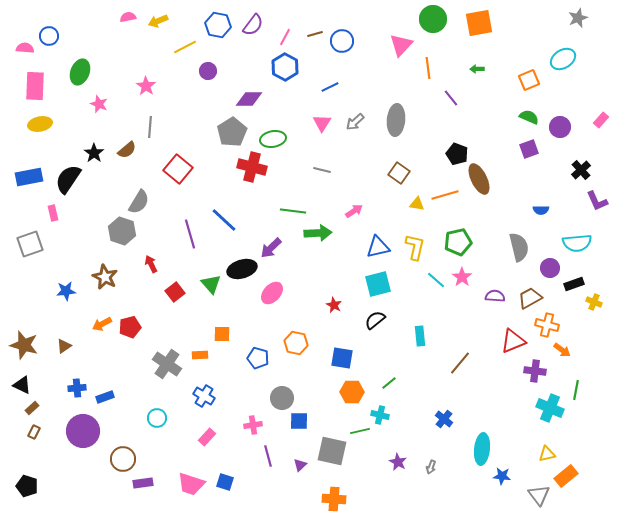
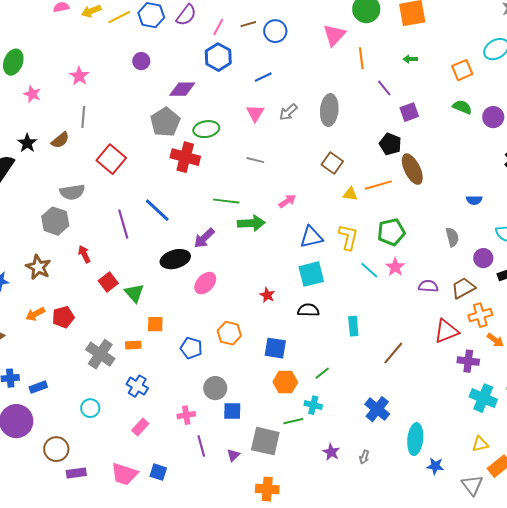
yellow line: (185, 47) -> (119, 17), moved
purple square: (529, 149) -> (409, 112), moved
gray semicircle: (139, 202) -> (72, 192), turned 50
gray semicircle: (519, 247) -> (452, 237), size x0.7
green triangle: (211, 284) -> (134, 293), moved
black semicircle: (375, 320) -> (308, 310), turned 40
orange cross: (547, 325) -> (480, 315), turned -30
blue cross: (444, 419) -> (377, 409), size x1.4

